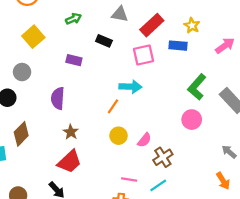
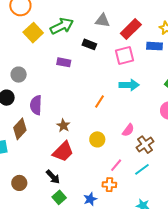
green arrow: (73, 19) -> (62, 26), size x1.6
yellow square: (33, 37) -> (33, 33), moved
cyan arrow: (130, 87) -> (129, 85), moved
purple semicircle: (58, 98) -> (36, 105), moved
yellow circle: (119, 136) -> (97, 139), moved
pink line: (129, 179) -> (116, 165), turned -56

